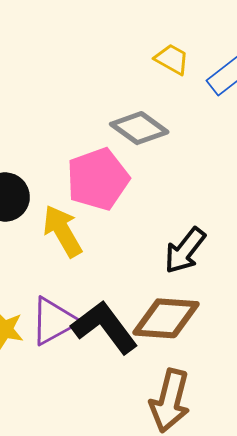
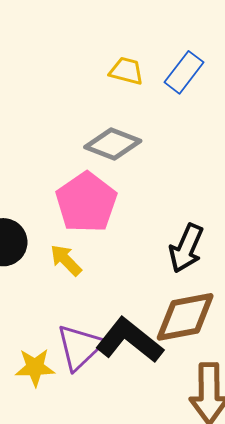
yellow arrow: (62, 231) -> (66, 260), size x0.7

